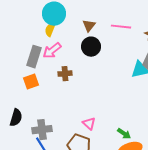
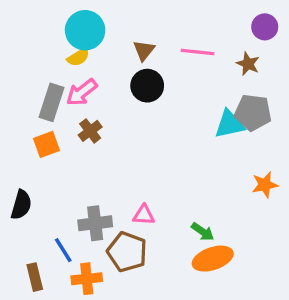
yellow semicircle: (50, 30) -> (78, 57), turned -144
brown cross: (65, 74) -> (90, 131), moved, turned -32
pink triangle: (89, 124) -> (144, 215), turned -40
gray cross: (42, 130) -> (95, 223), moved

